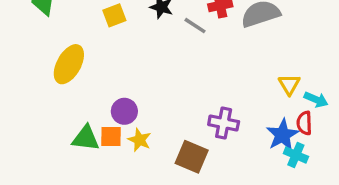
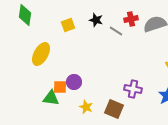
orange square: (111, 137) -> (60, 87), moved
yellow star: (140, 140) -> (86, 107), moved

